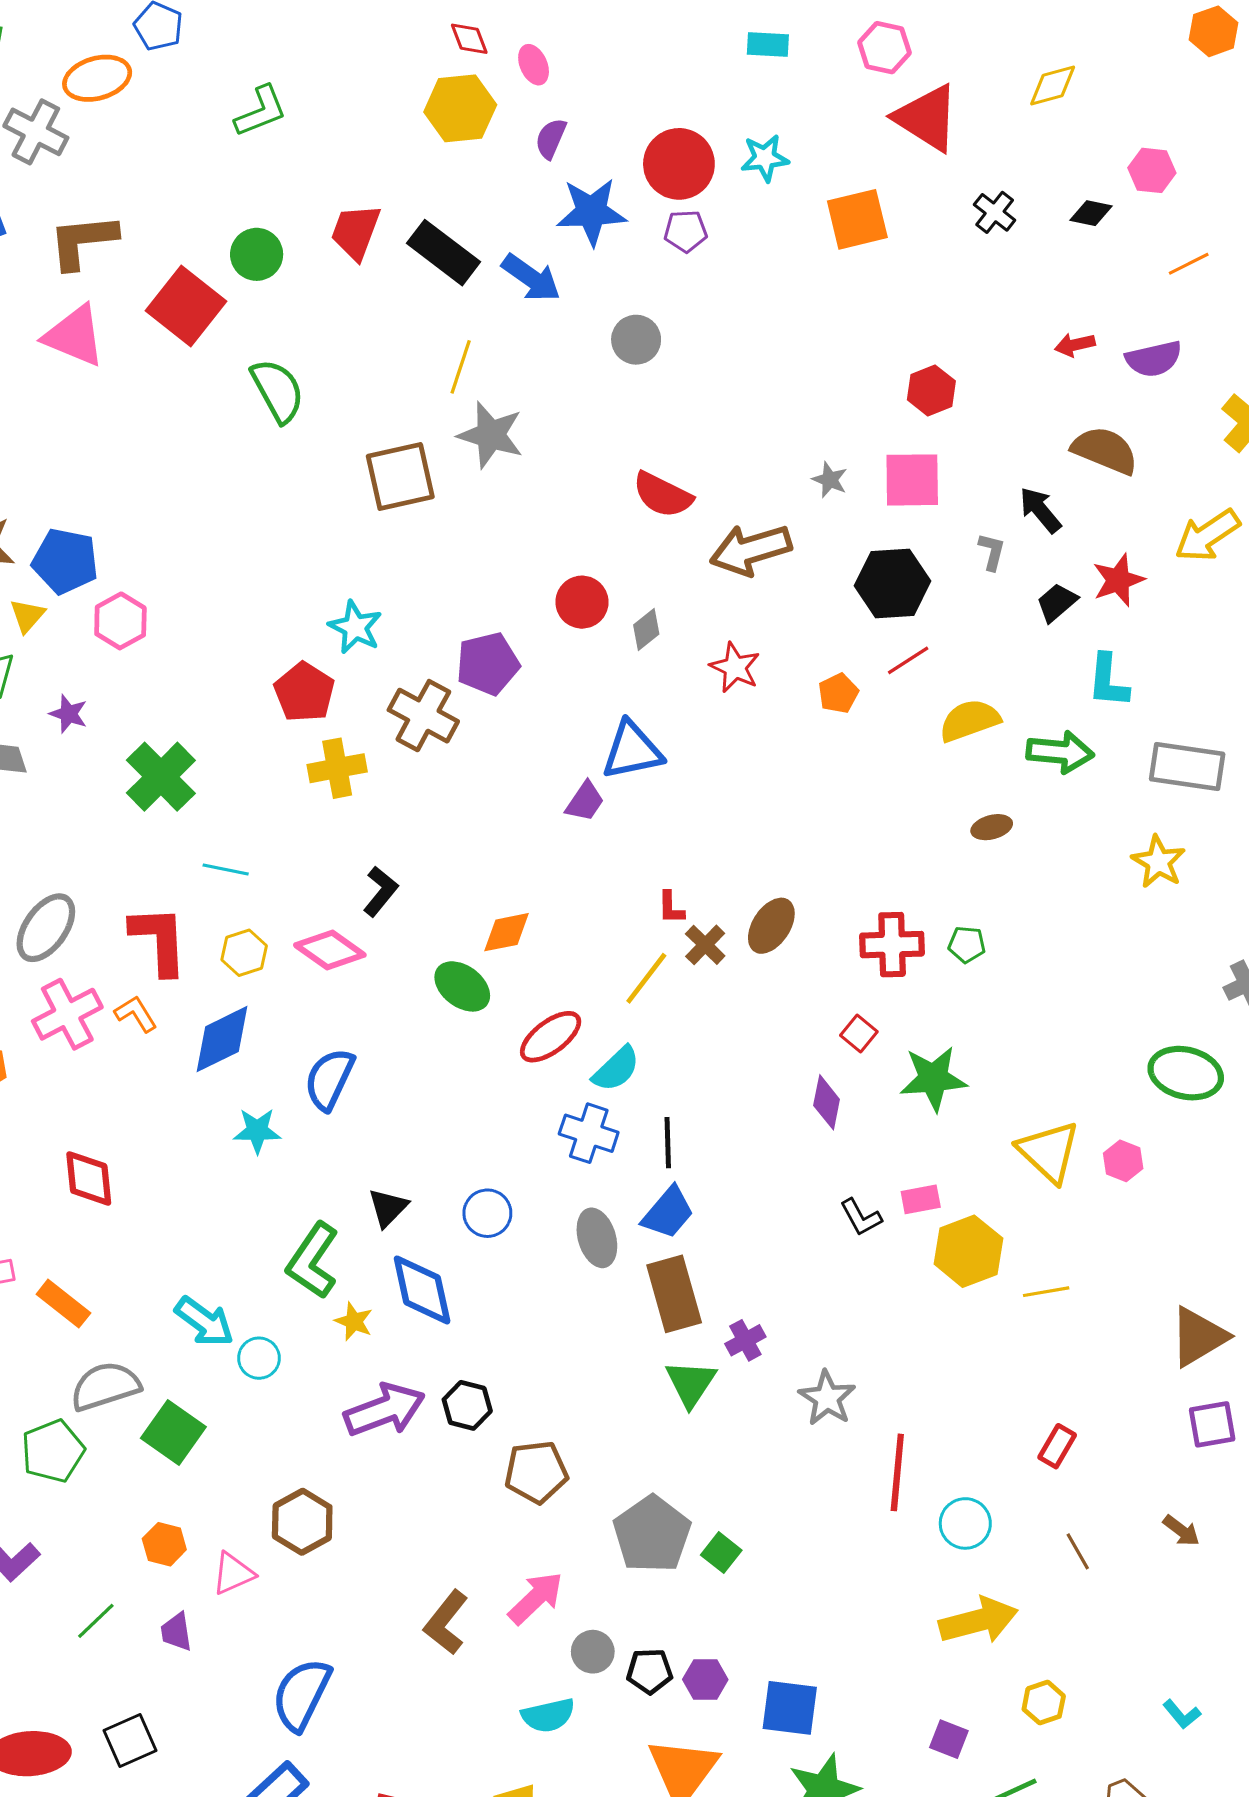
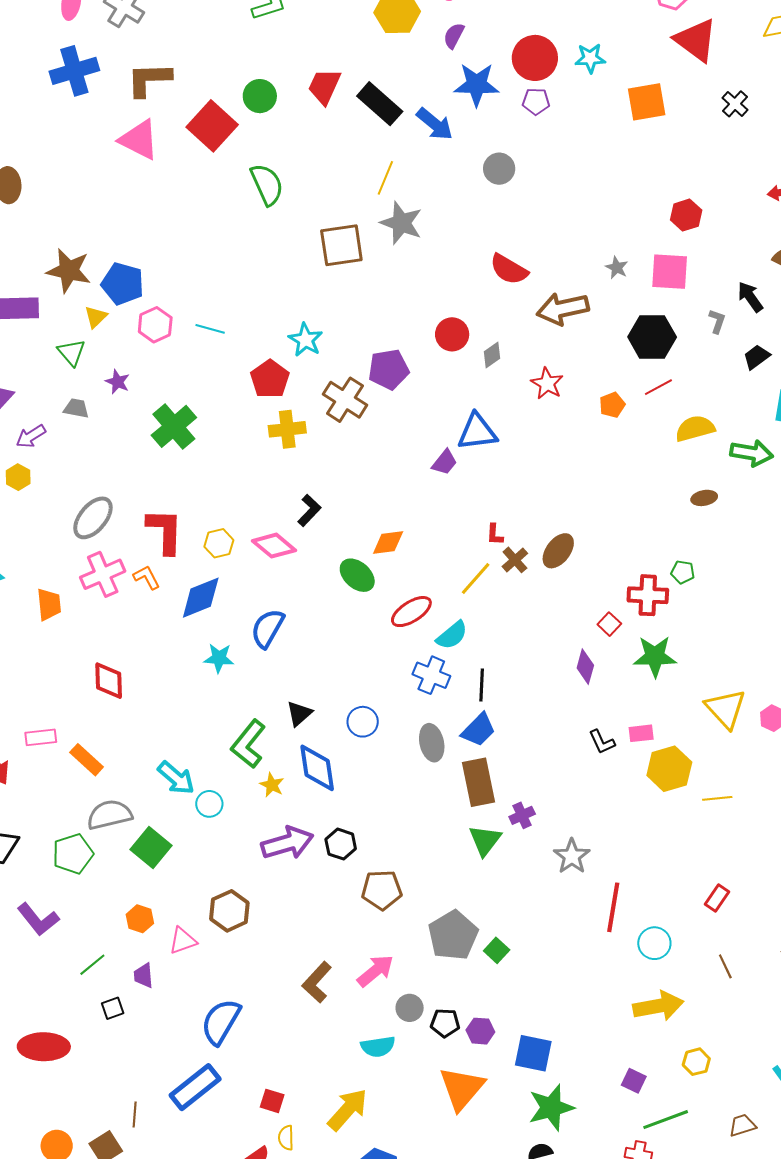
cyan line: (226, 870) -> (210, 329), moved
red cross: (892, 945) -> (648, 595), moved
black square: (130, 1741) -> (113, 1008), moved, size x0.7

